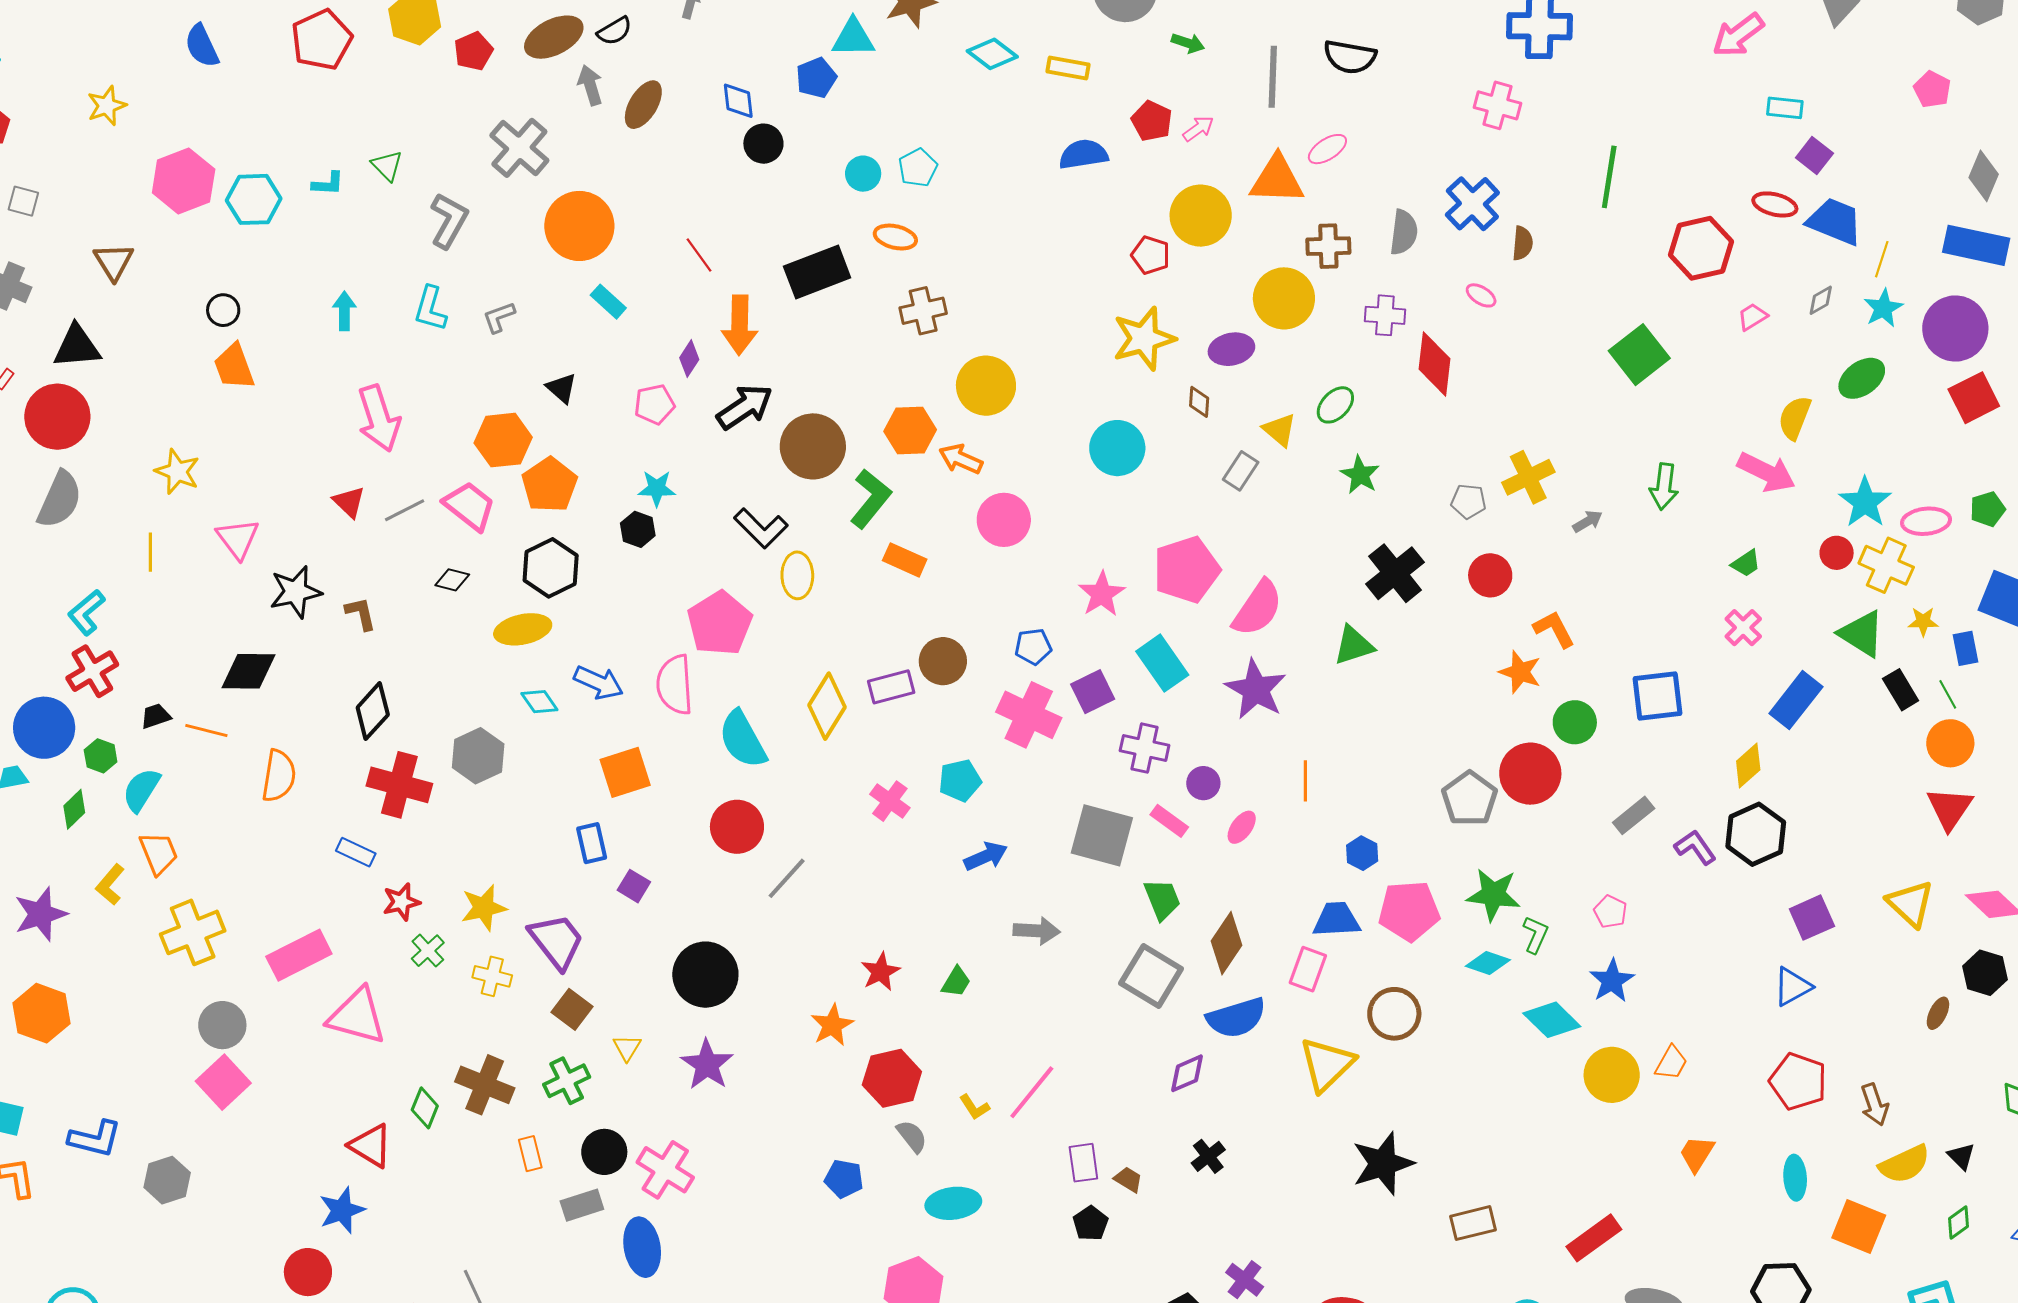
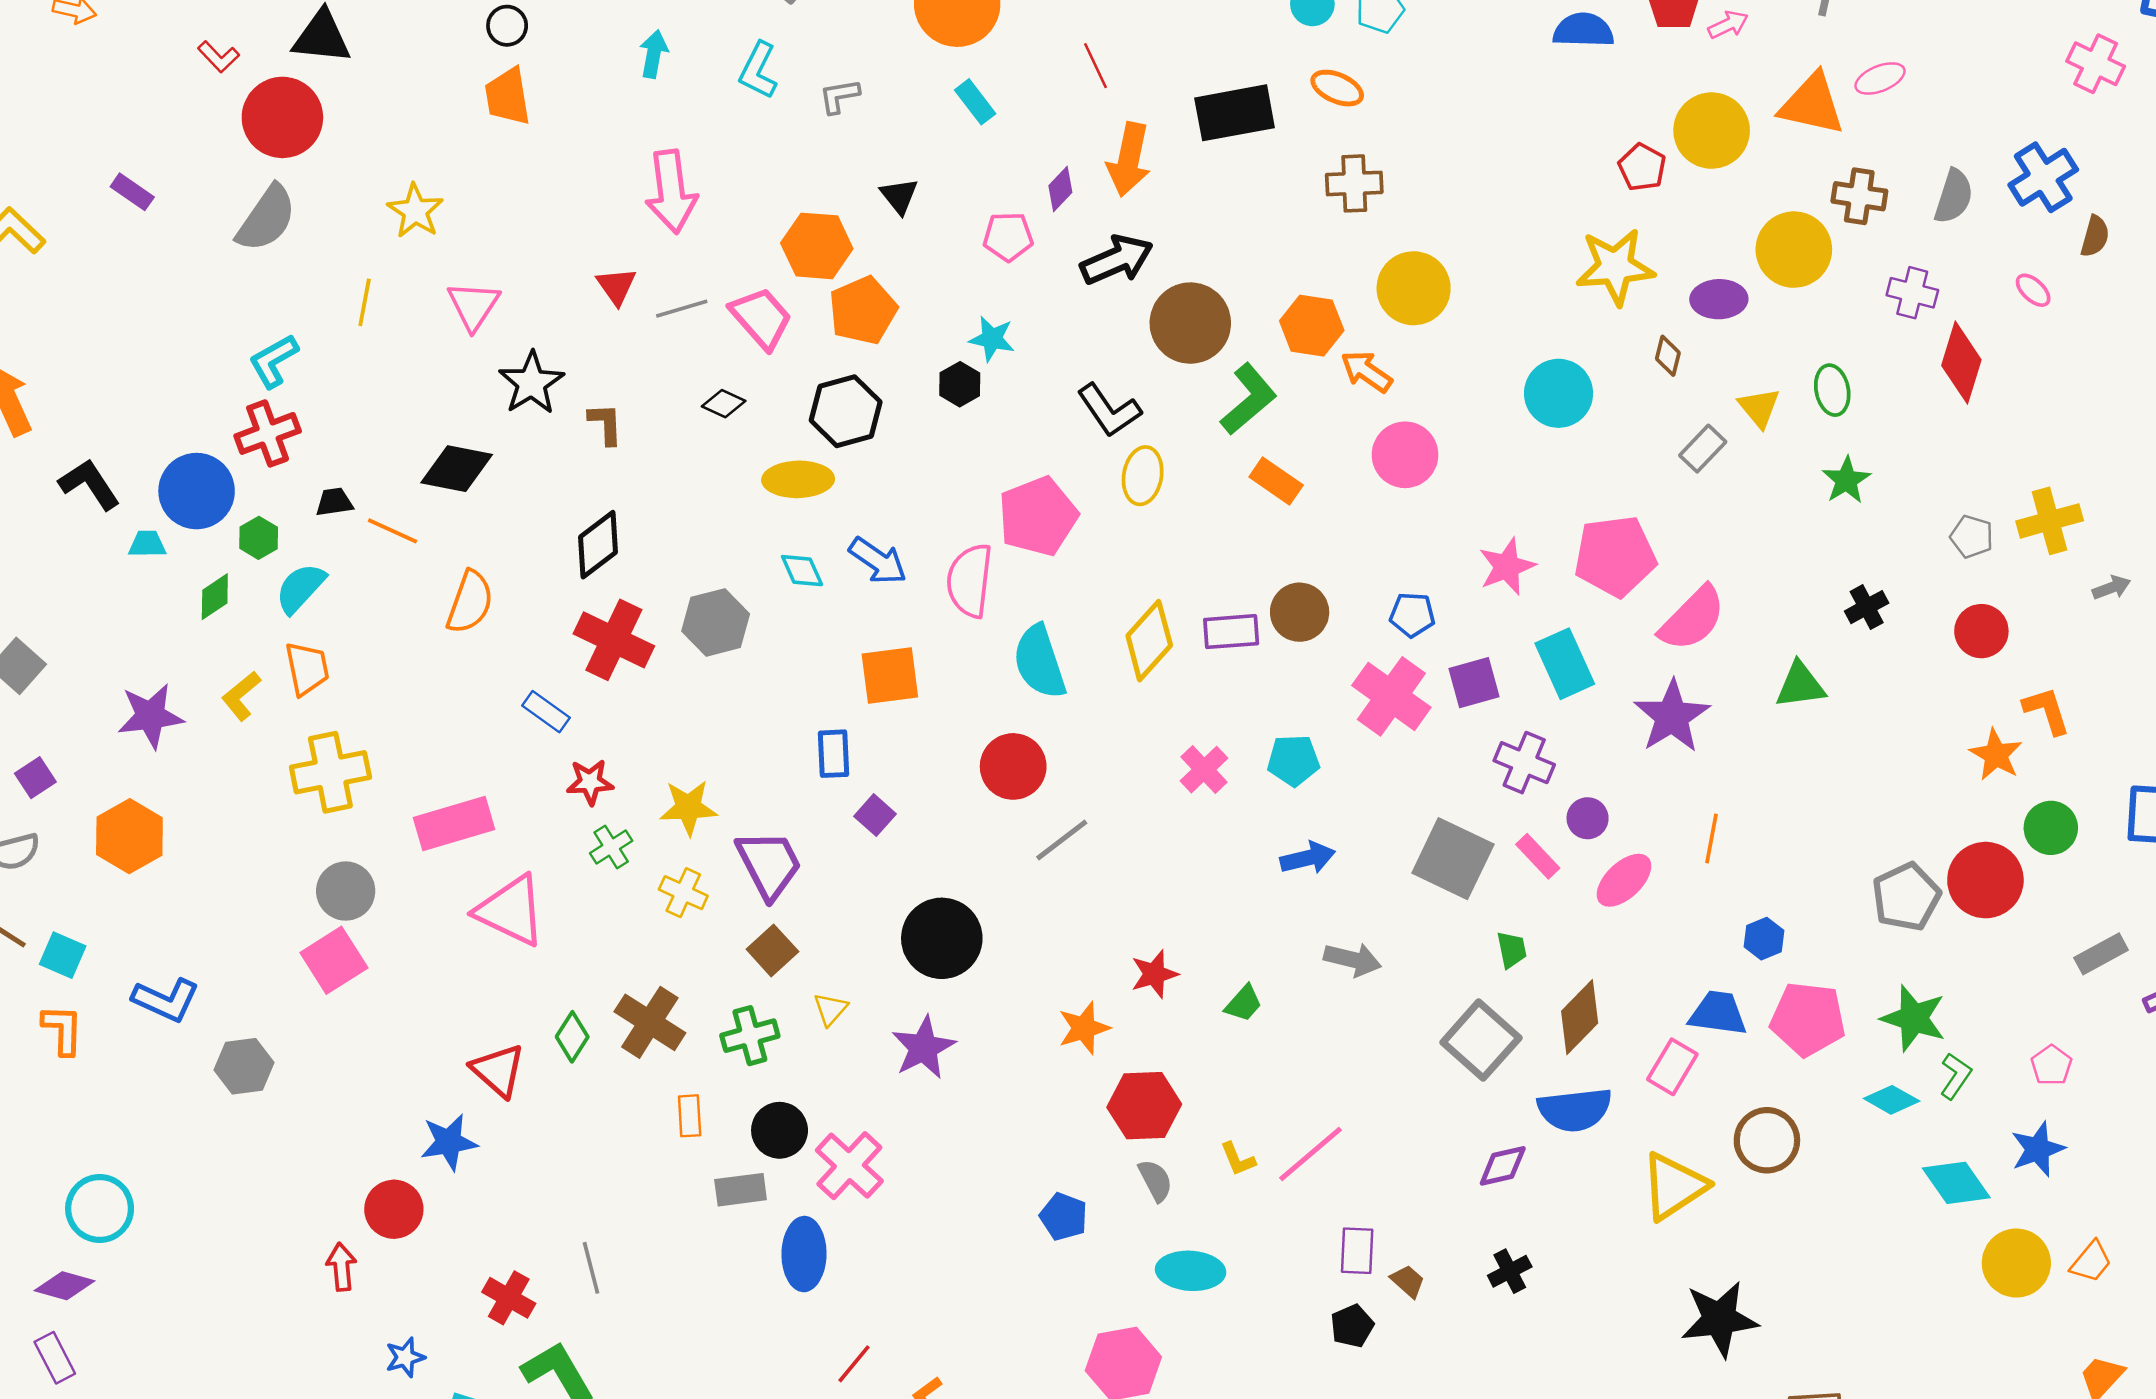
green ellipse: (1335, 405) -> (1832, 390), turned -66
black cross: (1395, 573) -> (1867, 607), size x0.6
black star: (296, 592) -> (531, 383), turned -30
pink ellipse: (1242, 827) -> (1624, 880), size x1.4
green trapezoid: (1162, 899) -> (1512, 950), size x0.7

